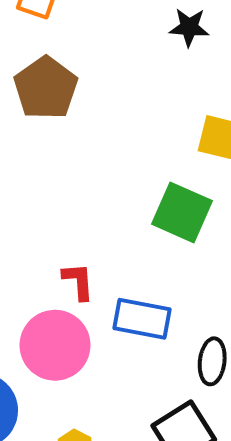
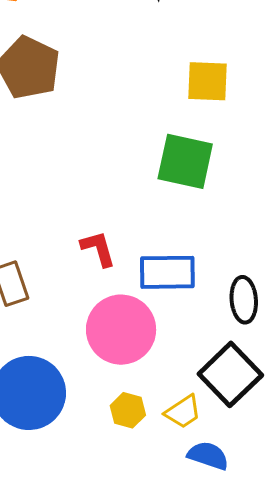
pink circle: (55, 345) -> (121, 330), moved

